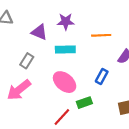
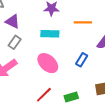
purple triangle: (39, 32) -> (12, 21), moved
green rectangle: (84, 103) -> (71, 97), moved

